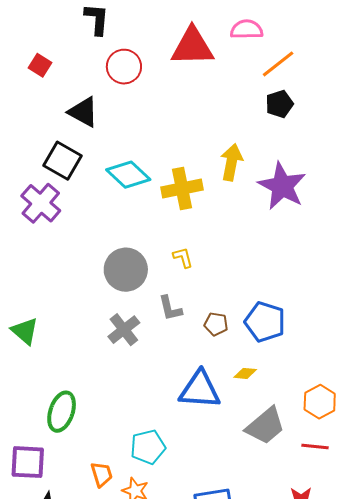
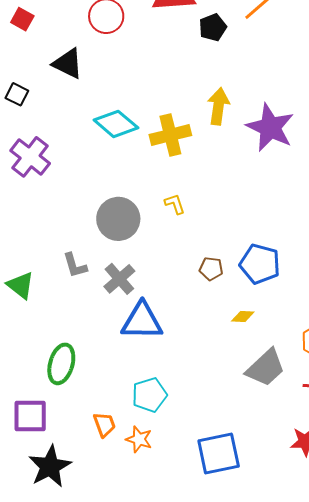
black pentagon: (279, 104) -> (213, 27), moved
black square: (62, 161) -> (17, 94), moved, size x0.6
gray L-shape: (170, 308) -> (75, 265), moved
blue triangle: (200, 390) -> (142, 321), moved

